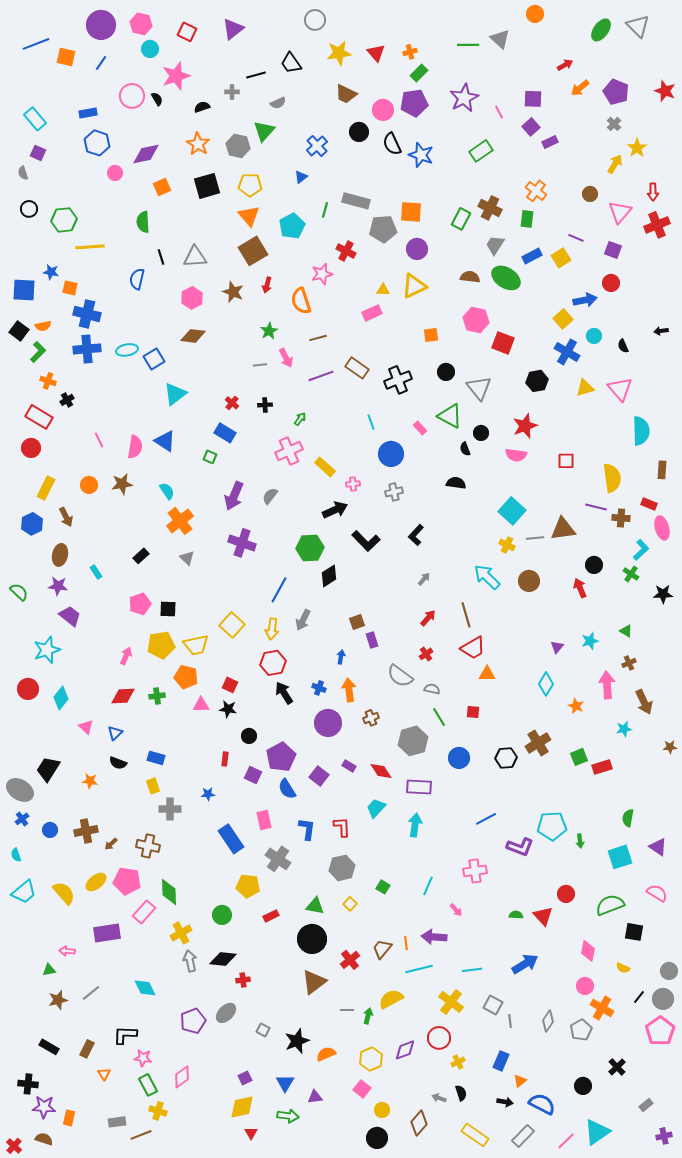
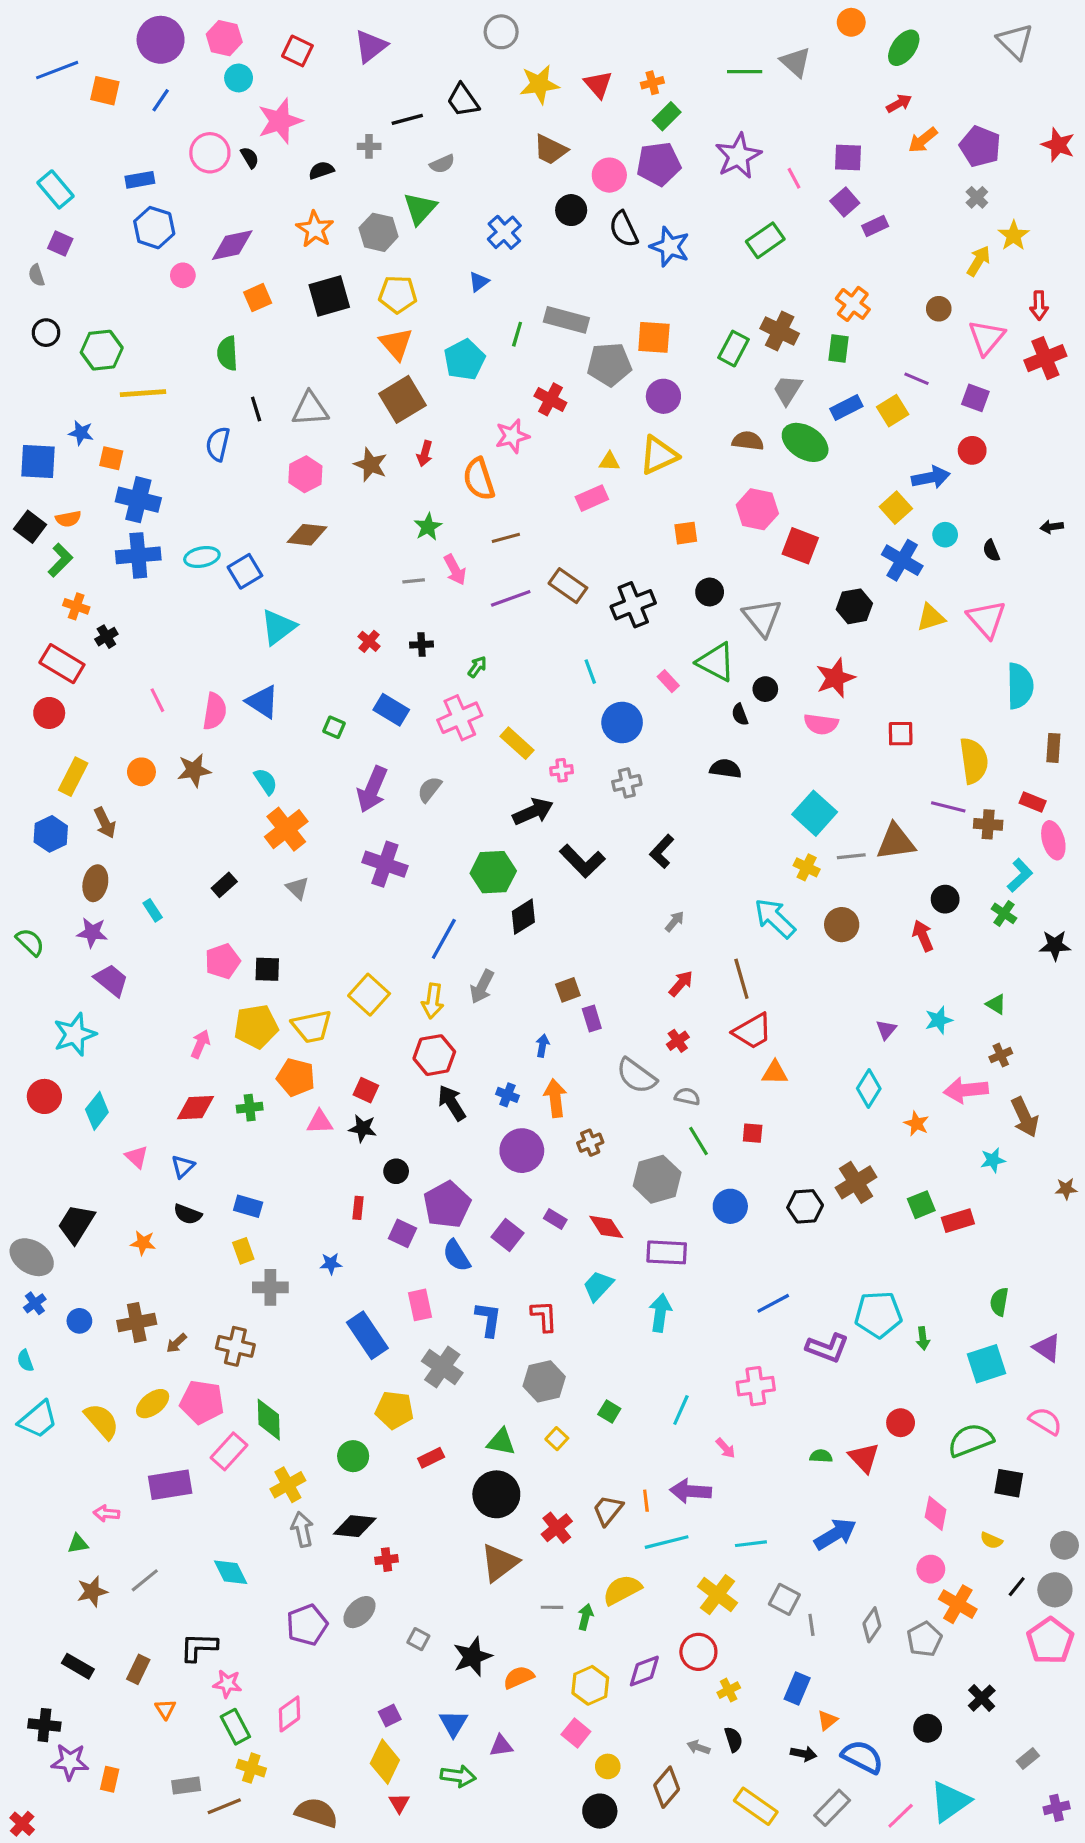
green ellipse: (601, 30) -> (904, 48), moved
blue rectangle: (225, 433) -> (391, 710), moved
pink arrow: (607, 685) -> (966, 1090), turned -92
yellow diamond: (242, 1107) -> (385, 1762), turned -52
brown semicircle: (44, 1139) -> (317, 1813), moved, size x1.5

